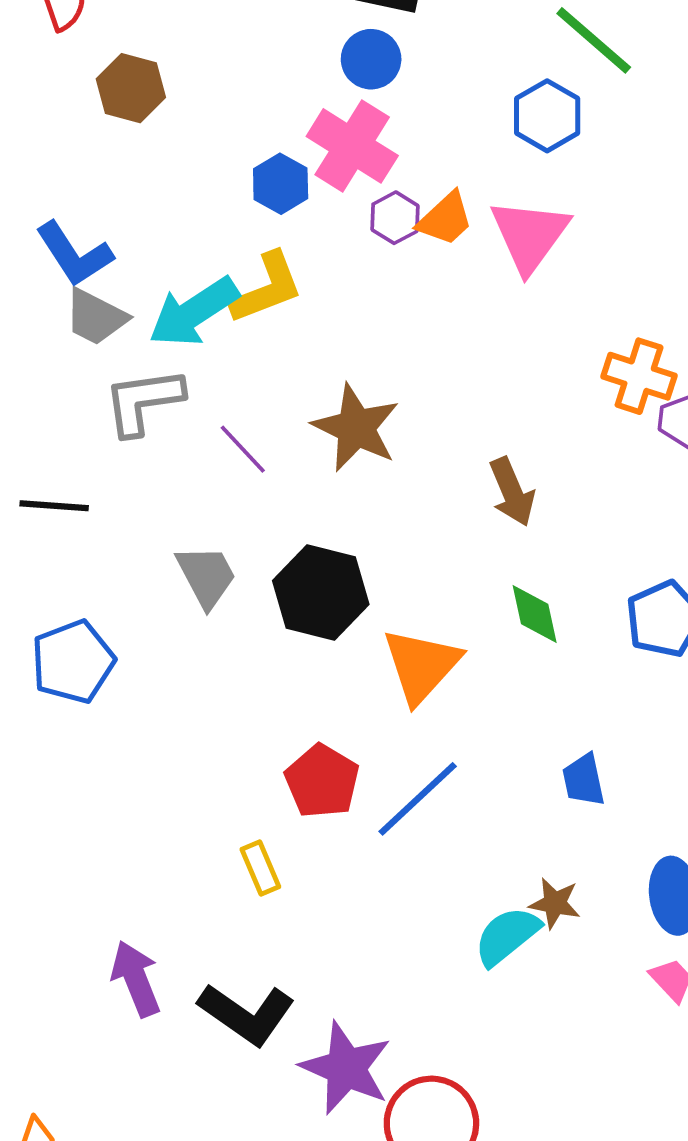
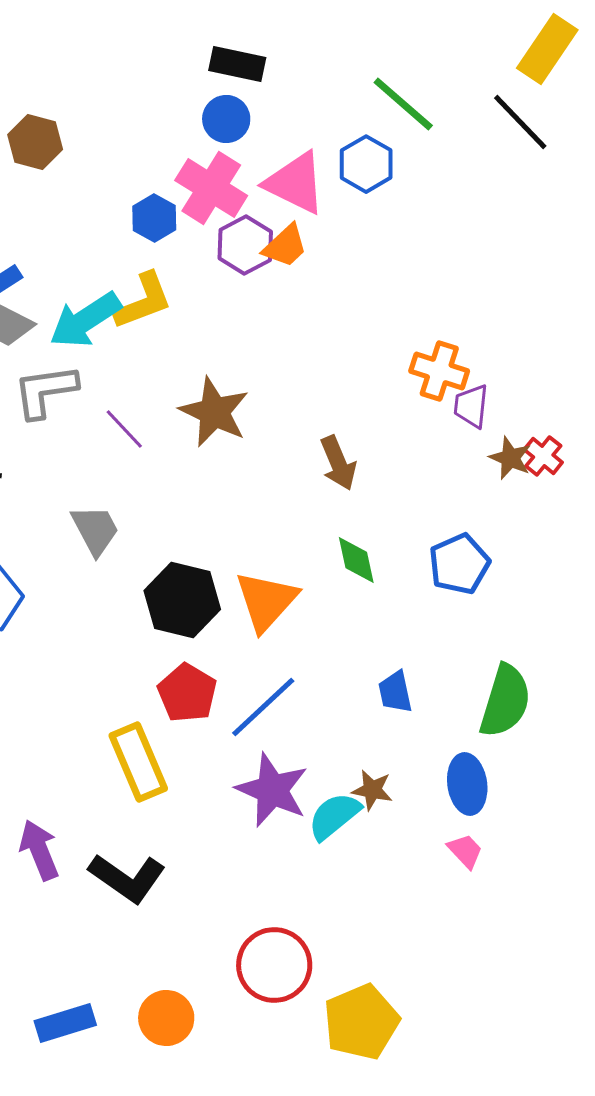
purple hexagon: (395, 218) -> (245, 245), size x1.4
pink triangle: (530, 235) -> (295, 183), moved, turned -40
black hexagon: (321, 593) -> (182, 600), moved
yellow rectangle: (260, 868) -> (138, 762), size x1.8
purple star: (346, 1068) -> (272, 790), moved

